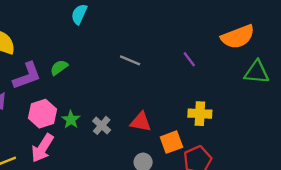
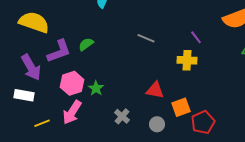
yellow cross: (200, 114) -> (187, 60), moved
gray cross: (102, 125) -> (122, 116), moved

